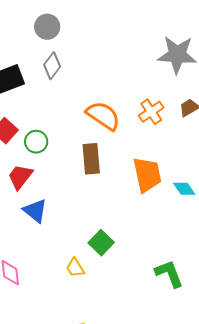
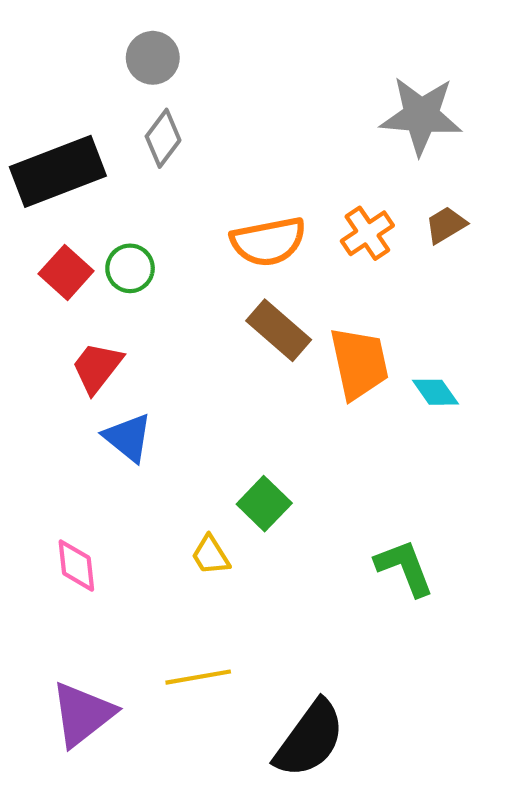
orange semicircle: (103, 116) -> (268, 242), turned 135
green circle: (36, 142) -> (130, 268), moved
brown rectangle: (91, 159) -> (279, 330), moved, turned -44

